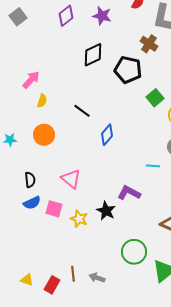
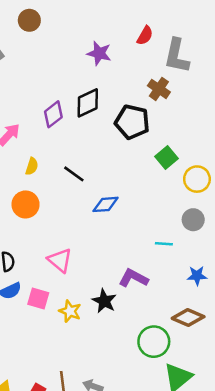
purple diamond: (66, 16) -> (53, 114), moved
yellow semicircle: (42, 101) -> (32, 166), moved
blue diamond: (107, 135) -> (106, 204), turned 45
green circle: (134, 252) -> (154, 342), moved

